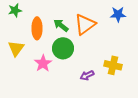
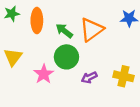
orange ellipse: (37, 28) -> (37, 21), moved
purple arrow: (87, 75) -> (89, 77), moved

